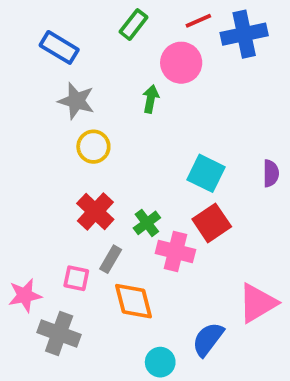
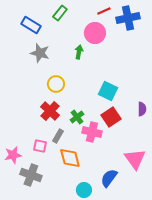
green rectangle: (133, 25) -> (60, 13), moved
yellow circle: (93, 147) -> (56, 84), moved
purple semicircle: (271, 173) -> (142, 109), moved
pink triangle: (257, 303) -> (135, 159), turned -35

